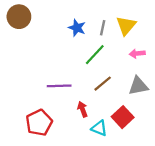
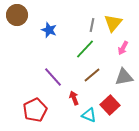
blue star: (77, 28) -> (49, 30), moved
pink arrow: (137, 53) -> (123, 48), turned -56
purple line: (59, 86) -> (53, 77), turned 50

